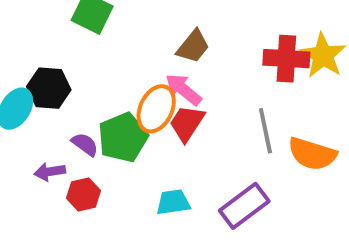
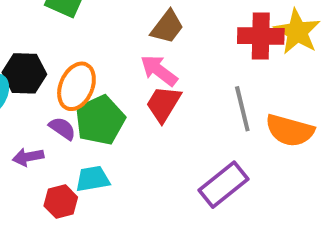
orange ellipse: (156, 109) -> (76, 86), moved
red hexagon: (83, 194) -> (61, 201), moved
cyan trapezoid: (173, 202) -> (93, 179), moved

